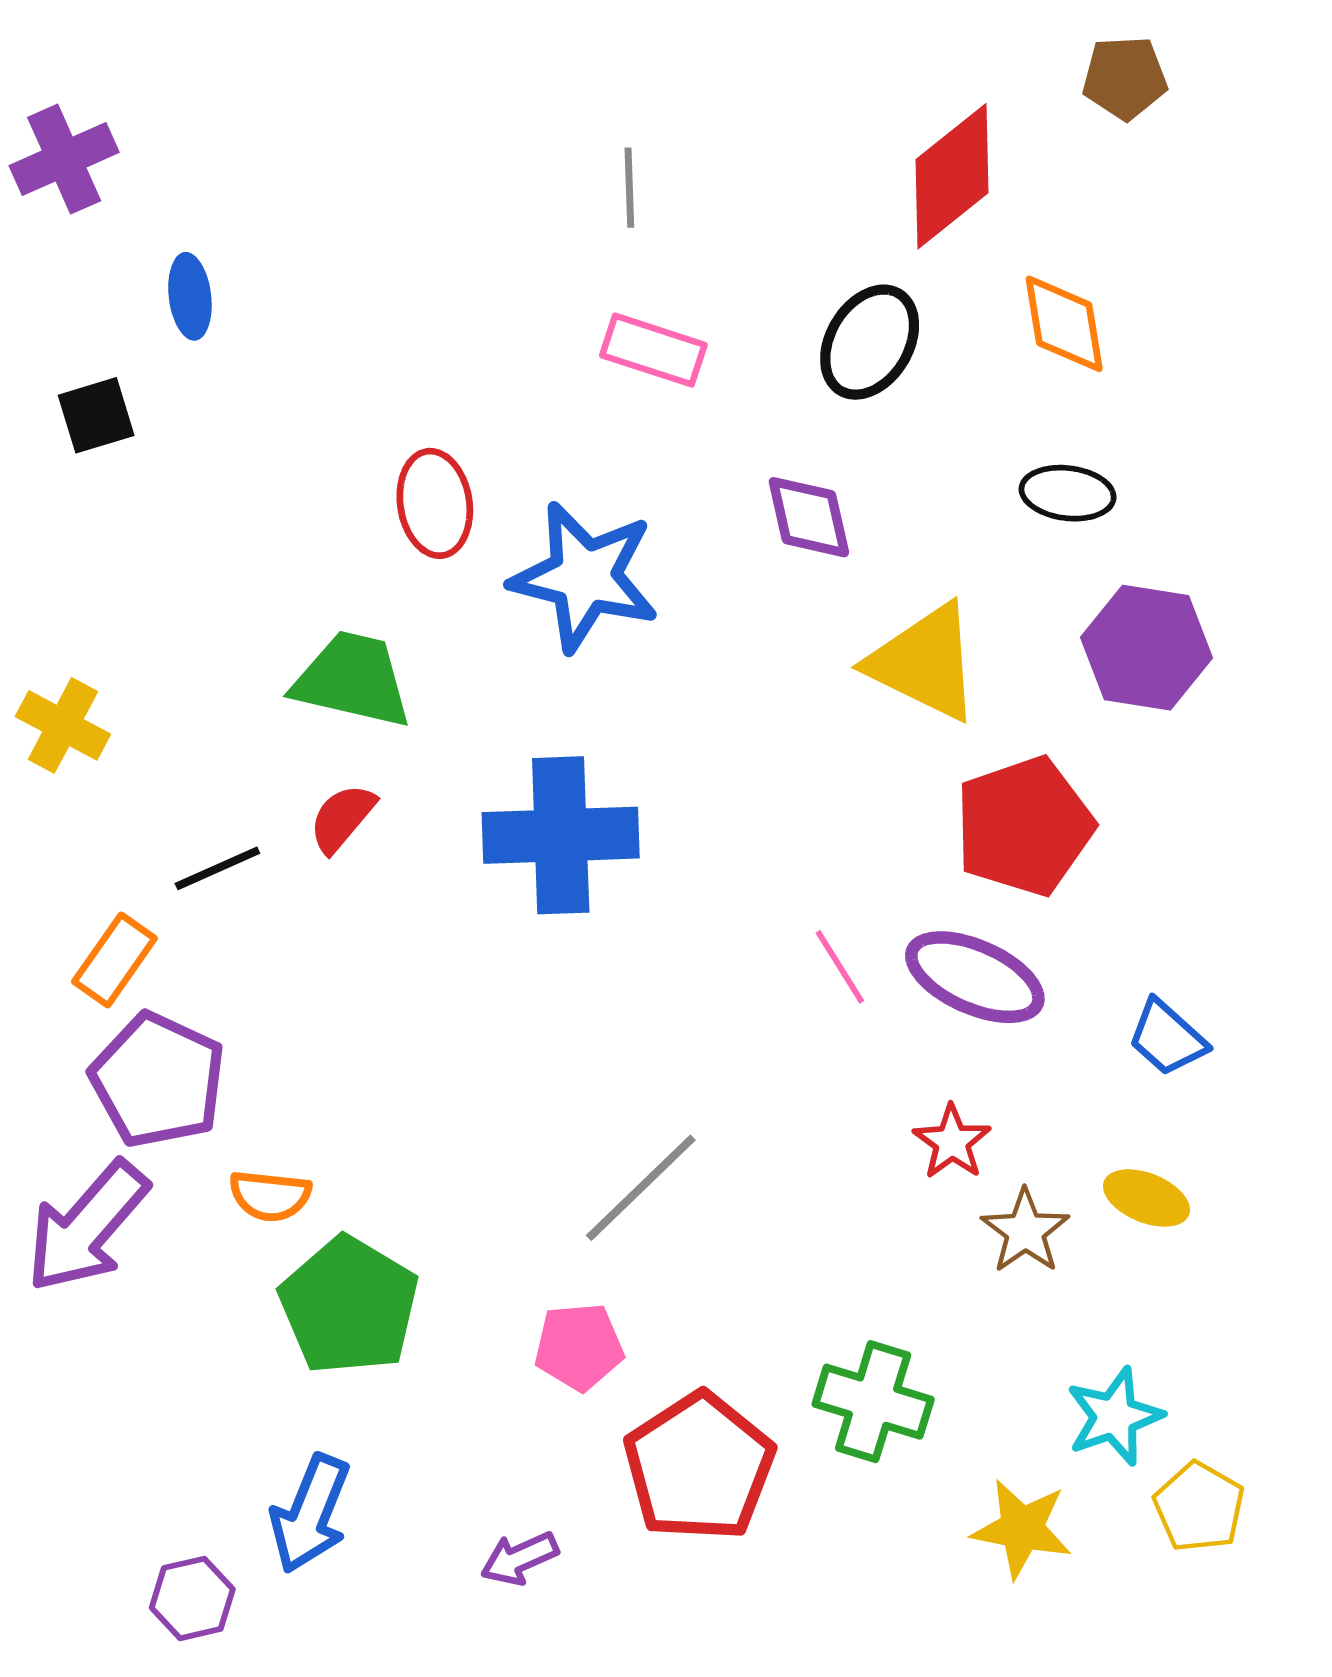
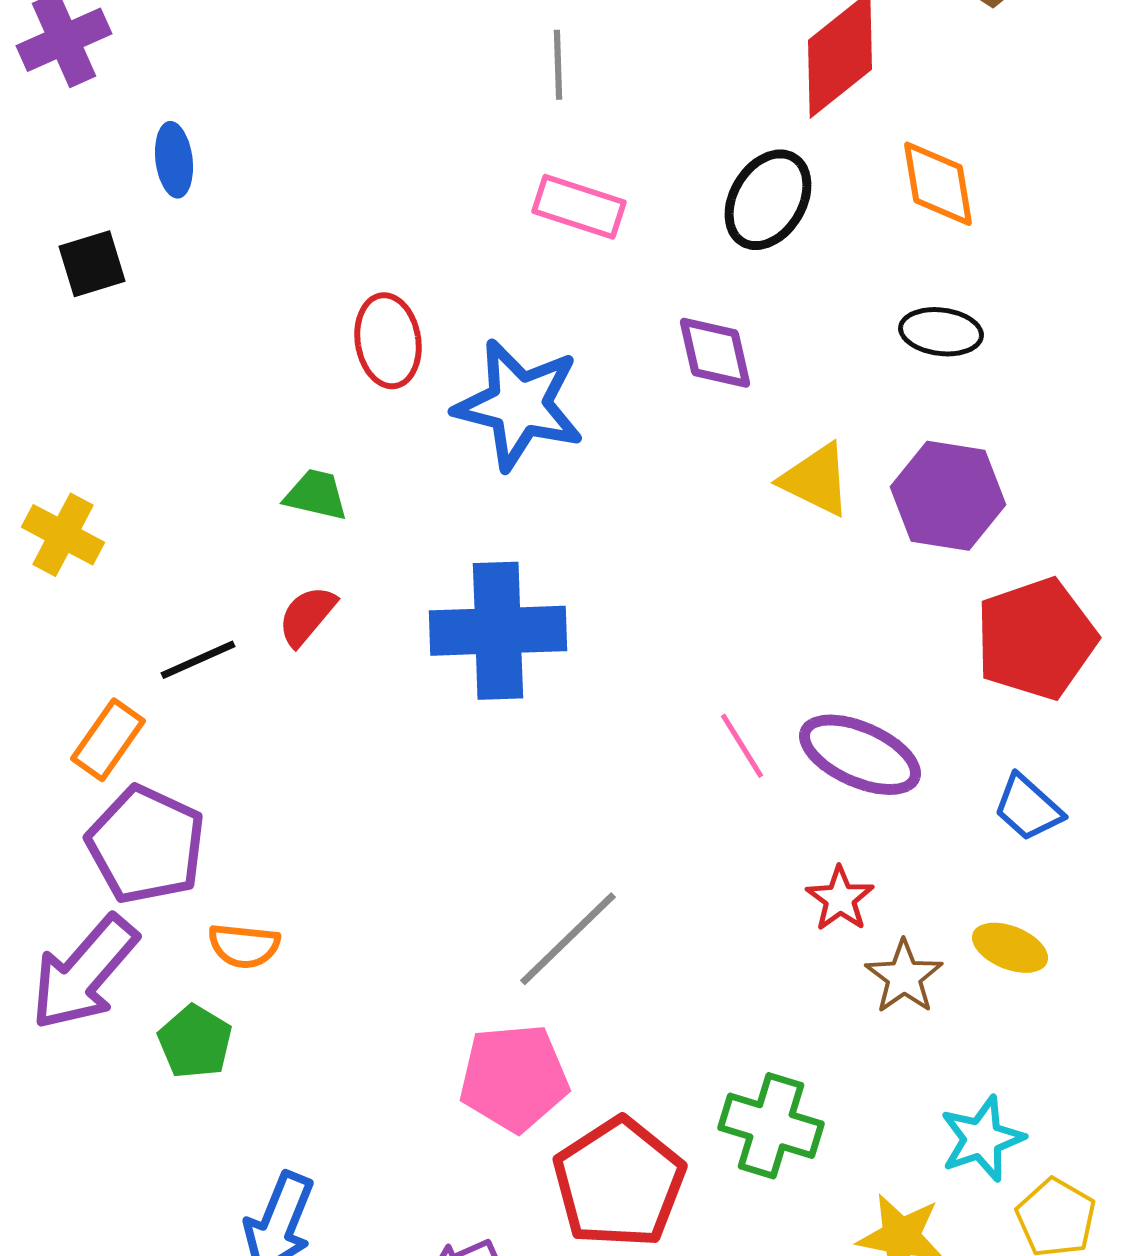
purple hexagon: (1147, 648) -> (948, 496), moved
yellow triangle: (925, 662) -> (816, 480), size x0.7
green trapezoid: (352, 680) -> (316, 495), size x0.6
red pentagon: (1024, 826) -> (1036, 639), moved
green pentagon: (349, 1306) -> (195, 1042), moved, size x0.6
pink pentagon: (579, 1347) -> (514, 1078), size x1.4

